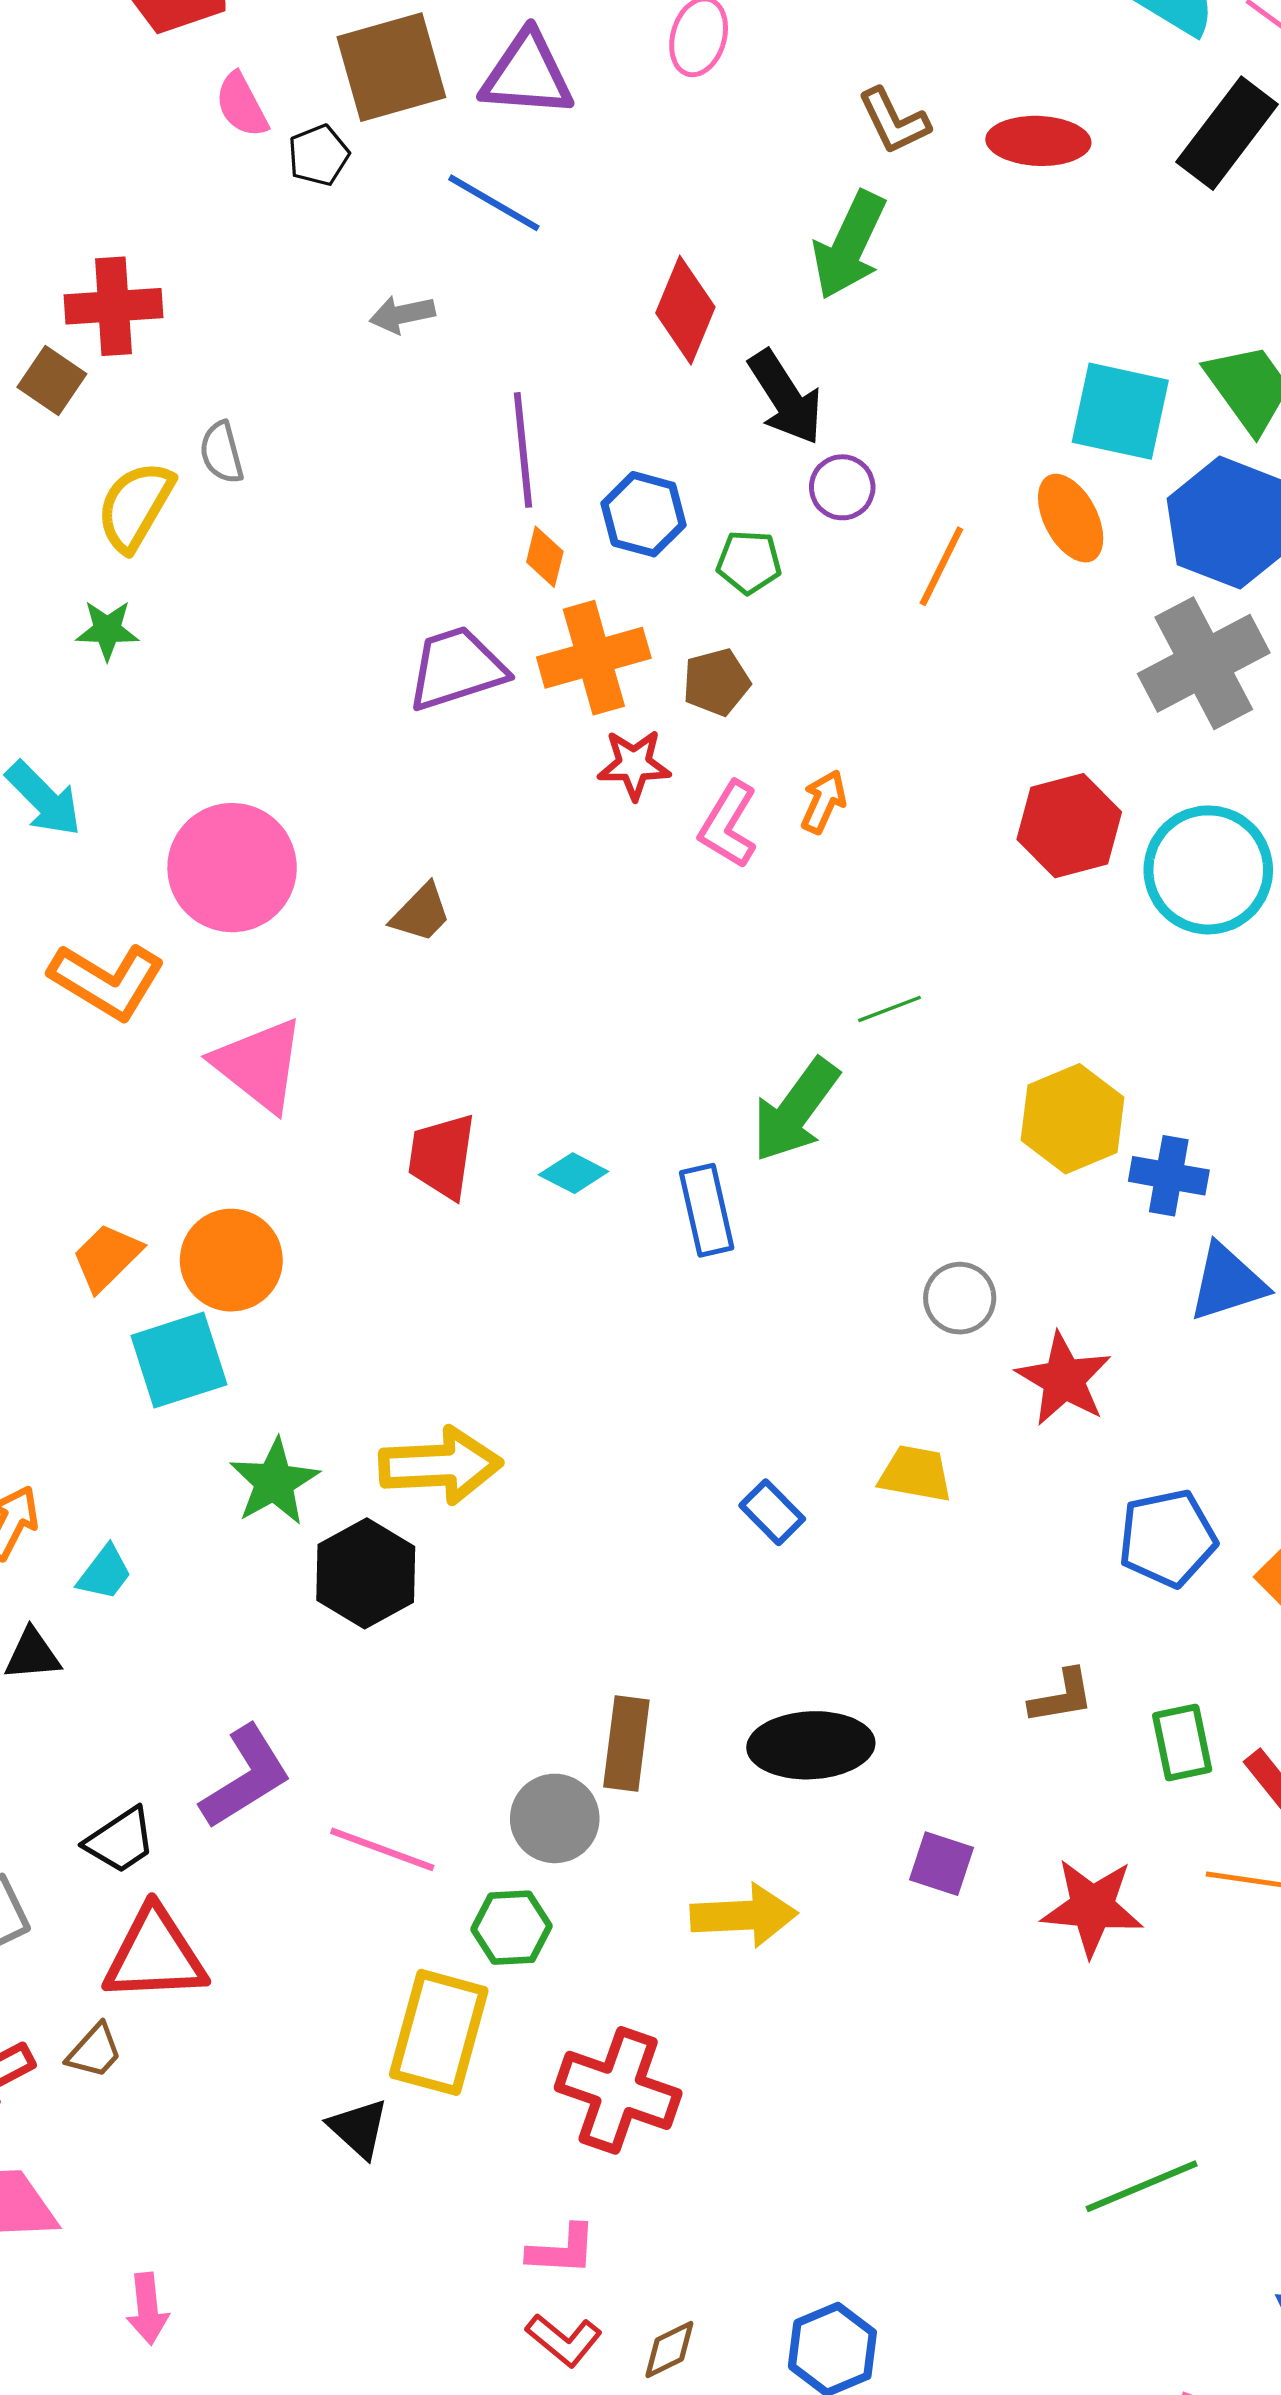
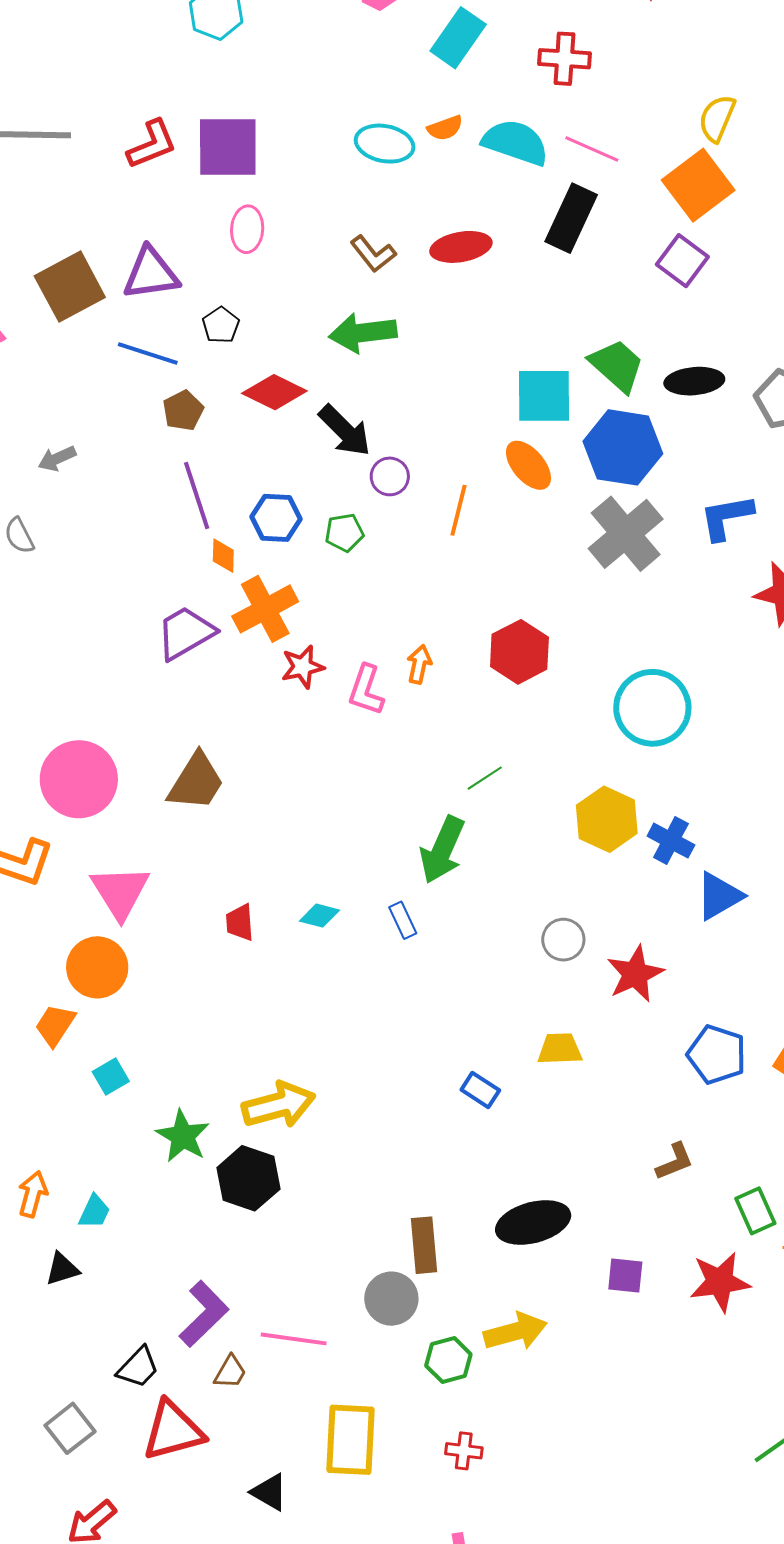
black pentagon: (319, 155) -> (221, 325), moved
green arrow: (849, 245) -> (363, 333), turned 70
red diamond: (685, 310) -> (274, 392), turned -74
gray arrow: (402, 314) -> (57, 458), moved
brown pentagon: (716, 682) -> (183, 411), moved
red hexagon: (1069, 826) -> (519, 652), moved
cyan circle: (1208, 870) -> (652, 708), moved
brown trapezoid: (421, 913) -> (196, 782), size x1.6
pink triangle: (259, 1065) -> (120, 892), turned 32
red trapezoid: (442, 1156) -> (240, 922), size x0.7
blue cross: (1169, 1176) -> (671, 841), turned 30
blue rectangle: (707, 1210) -> (403, 920), size x0.7
orange circle: (231, 1260) -> (97, 967), moved
cyan square: (179, 1360) -> (111, 1077), size x0.6
red star: (1064, 1379) -> (635, 974), turned 30
blue pentagon: (1167, 1538) -> (717, 1054), turned -30
green rectangle: (1182, 1742) -> (755, 1211), moved
green hexagon: (512, 1928) -> (448, 1360), moved
brown trapezoid: (94, 2051) -> (230, 1372), moved
red cross: (618, 2090) -> (464, 1451), size x0.5
black triangle: (359, 2128) -> (269, 1492), moved

